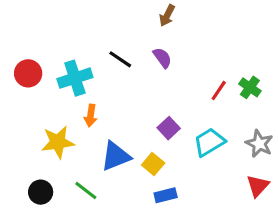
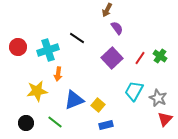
purple semicircle: (162, 58) -> (117, 28), moved
purple square: (169, 128) -> (112, 58), moved, size x1.5
cyan trapezoid: (209, 142) -> (134, 91), turned -30
gray star: (259, 144) -> (158, 98), moved

